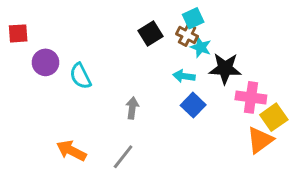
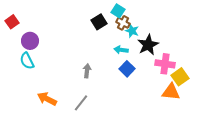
cyan square: (193, 18) -> (118, 11), moved, turned -32
red square: (18, 33) -> (12, 22), turned -32
black star: (225, 68) -> (148, 45), turned -30
cyan semicircle: (80, 76) -> (27, 61), moved
orange triangle: (260, 140) -> (171, 92), turned 42

